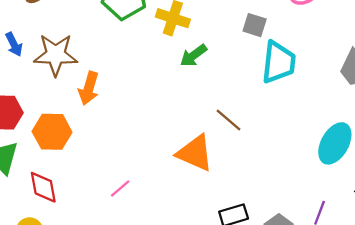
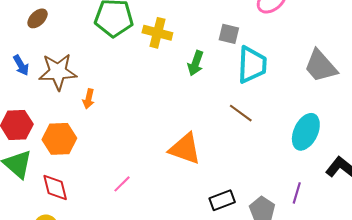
green arrow: (193, 55) -> (196, 63), moved, turned -30
orange arrow: (89, 88) -> (89, 99), size x0.7
brown line: (229, 120) -> (241, 113), moved

